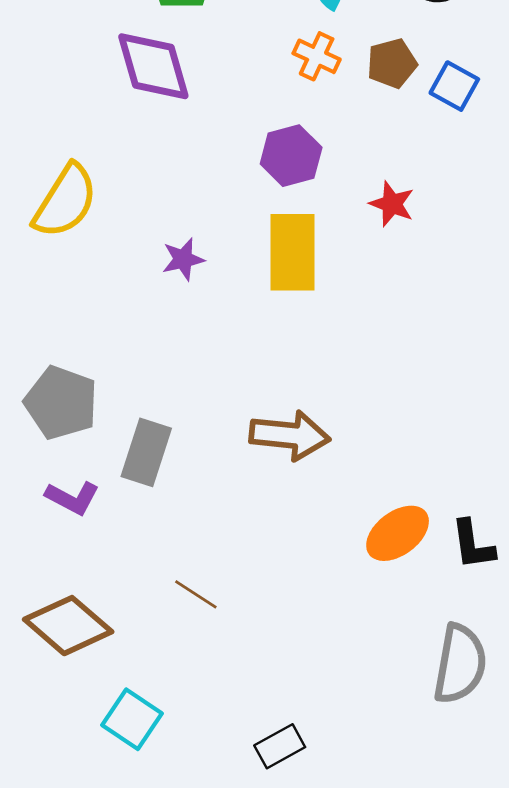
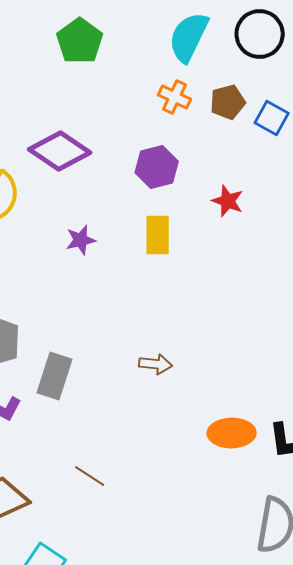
purple diamond: (153, 66) -> (60, 151), moved, turned -40
yellow rectangle: (292, 252) -> (158, 235), size x0.7
brown arrow: (290, 435) -> (156, 364), size x0.6
orange ellipse: (398, 533) -> (232, 433), turned 36

